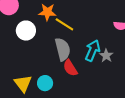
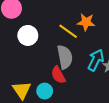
orange star: (47, 12) -> (86, 22), moved
red semicircle: (70, 68) -> (58, 75), moved

